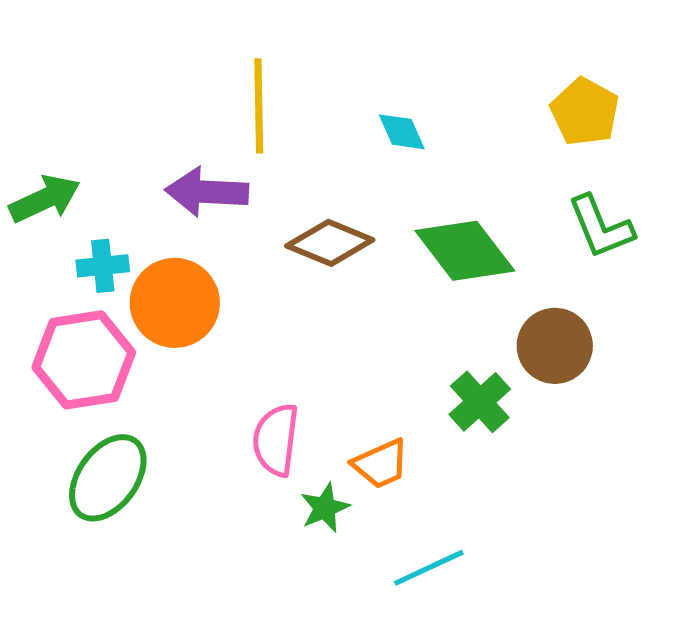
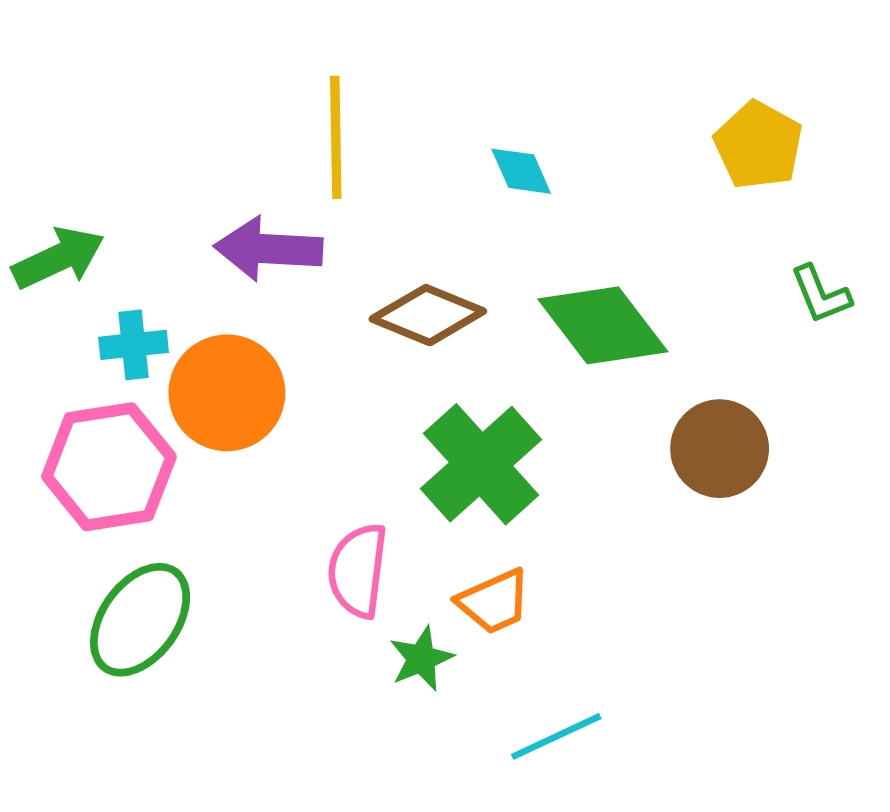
green L-shape: (601, 227) -> (821, 294), moved, size x0.7
green cross: (480, 402) -> (481, 464), moved, size x1.5

